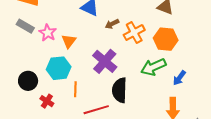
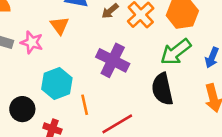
orange triangle: (69, 41) -> (60, 26), moved
black semicircle: (120, 90) -> (162, 89), moved

